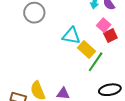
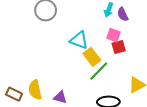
pink square: (104, 25) -> (114, 35), turned -32

